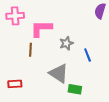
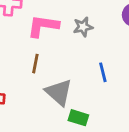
gray star: (66, 43) -> (83, 27), moved
brown line: (30, 50) -> (35, 64), moved

